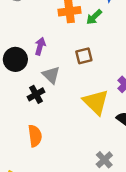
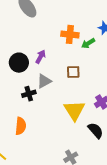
gray triangle: (51, 75) -> (44, 81), turned 35

